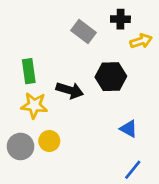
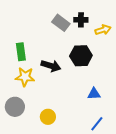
black cross: (120, 19) -> (81, 20), moved
blue triangle: (129, 129) -> (94, 94), turned -32
yellow circle: (49, 141) -> (48, 117), moved

